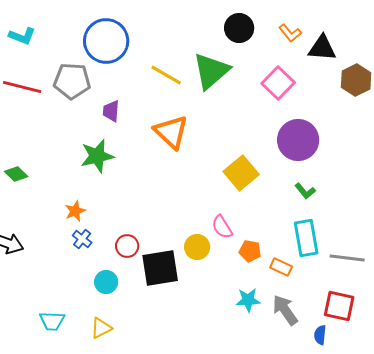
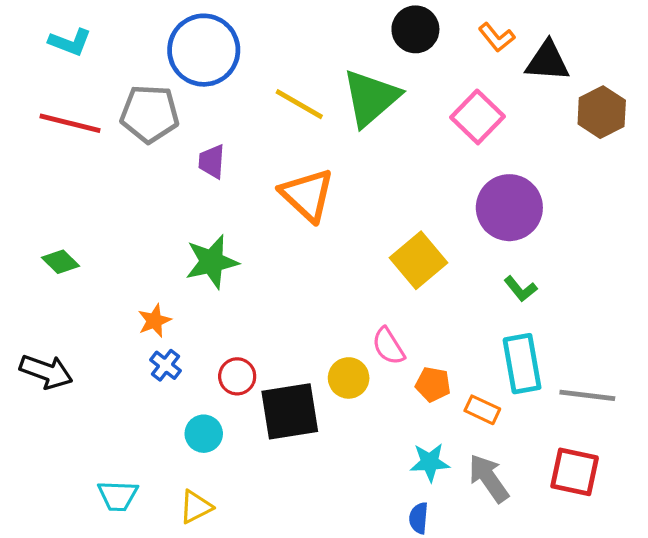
green star: (97, 156) -> (212, 262), moved
blue semicircle: (320, 335) -> (419, 518), moved

